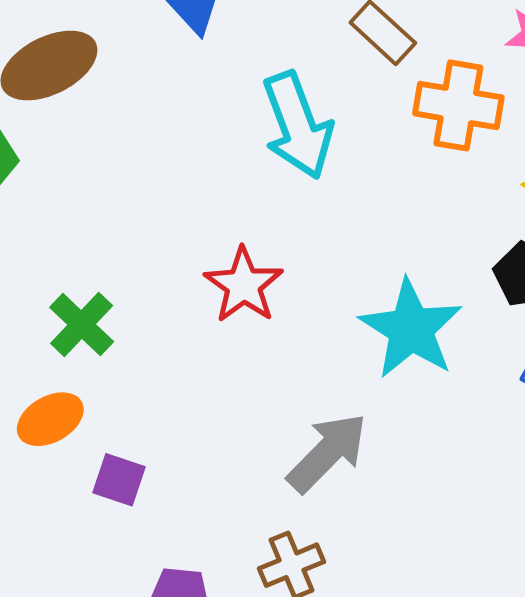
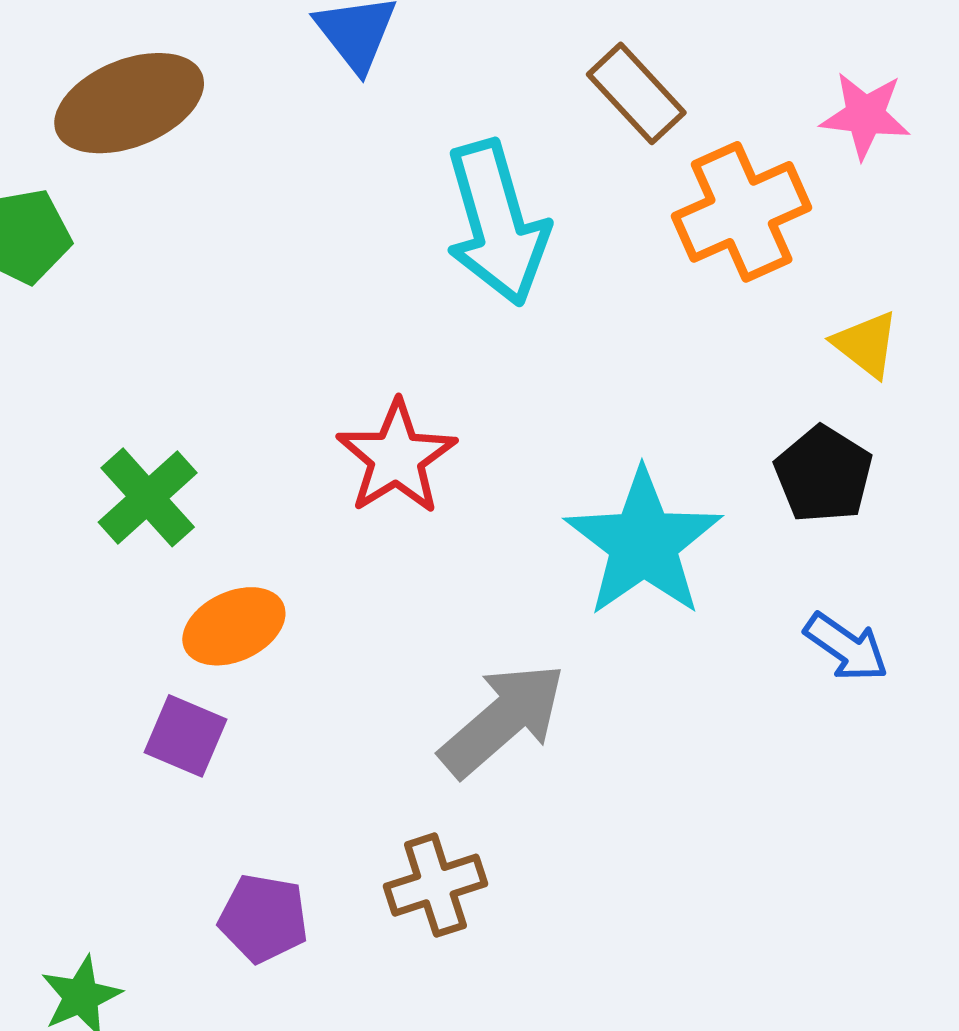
orange cross: (458, 105) -> (742, 212), turned -38
orange ellipse: (50, 419) -> (234, 626), moved

